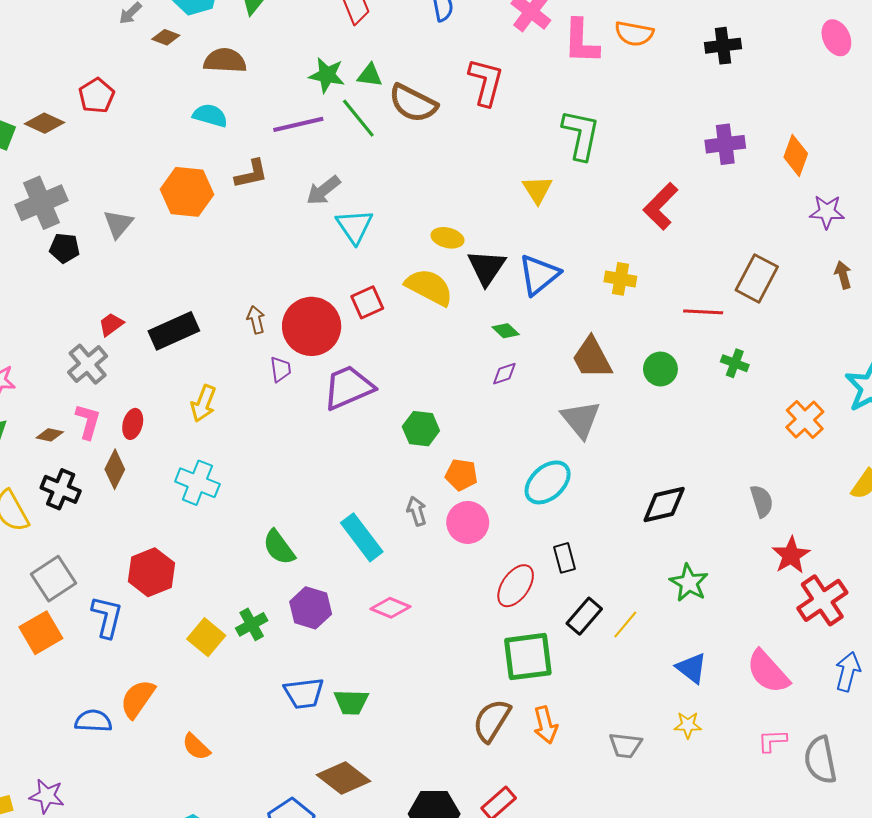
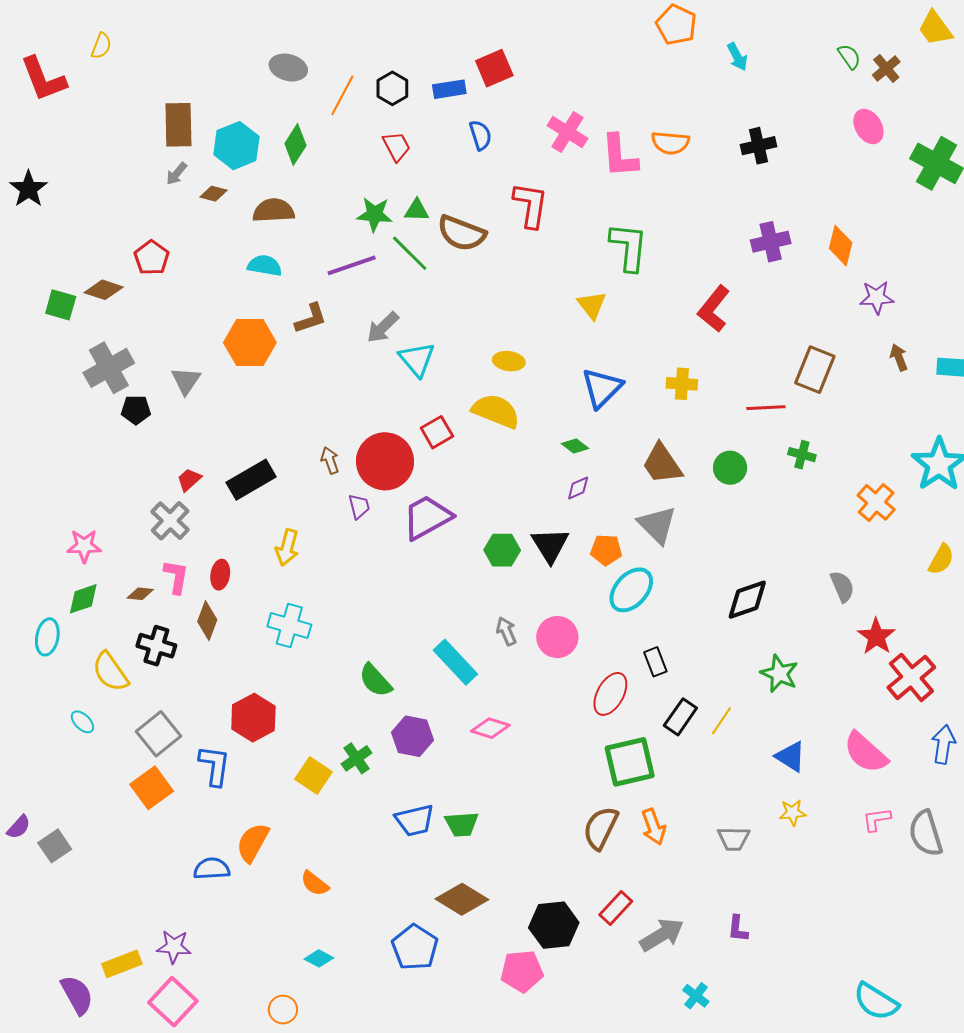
black triangle: (486, 267) -> (550, 545), moved
orange pentagon: (461, 475) -> (606, 550), moved

